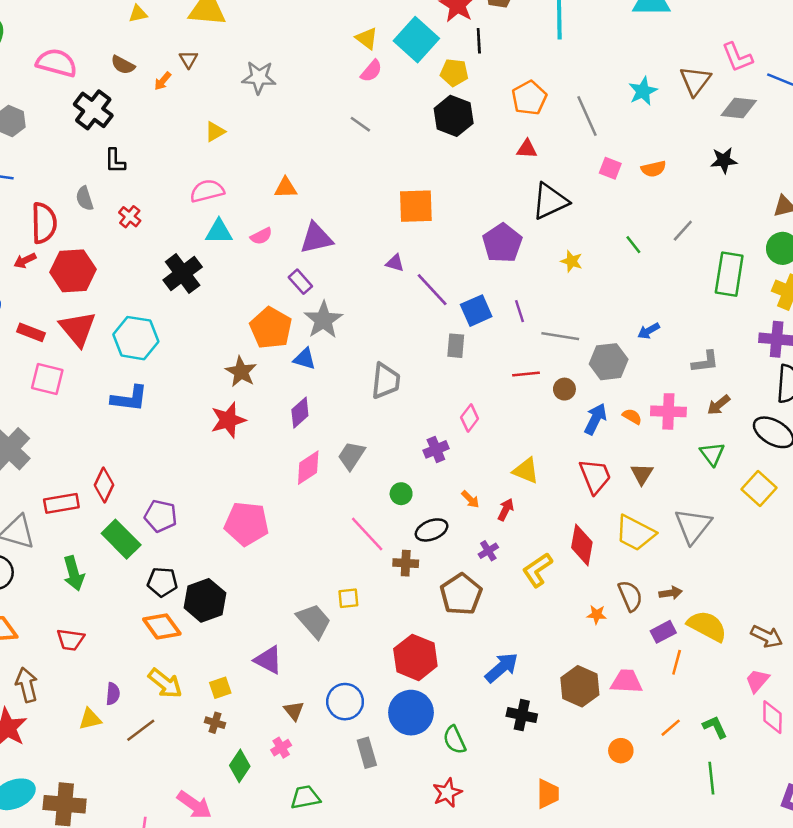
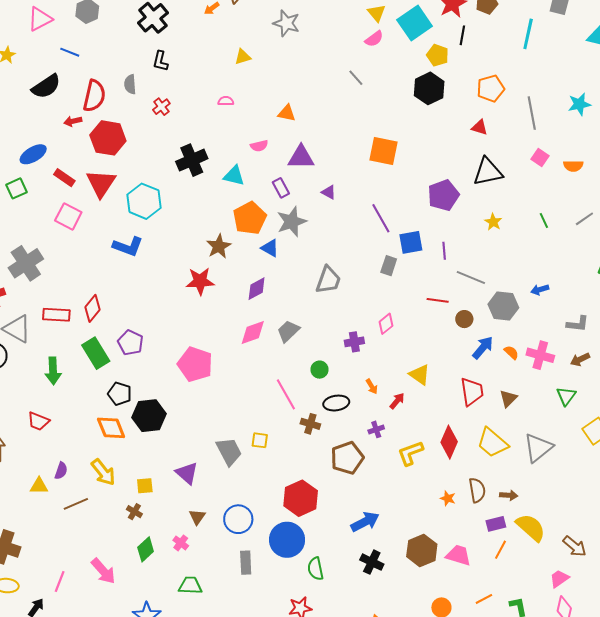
pink semicircle: (207, 191) -> (226, 101), size x0.6
cyan triangle: (219, 232) -> (234, 176), moved
purple triangle: (395, 263) -> (329, 192), moved
pink cross: (281, 748) -> (181, 543), turned -35

